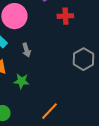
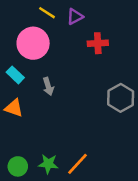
green star: (21, 81) -> (48, 164), moved

